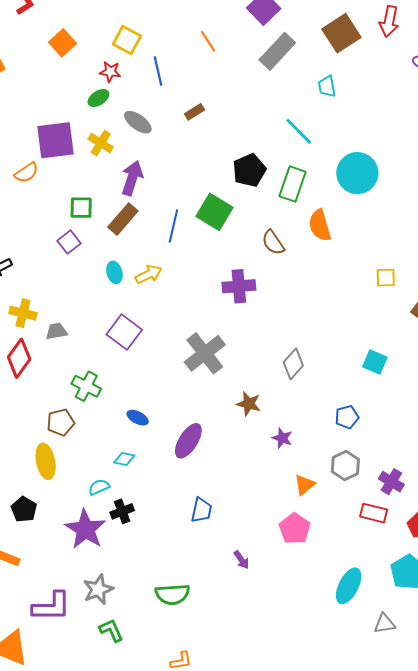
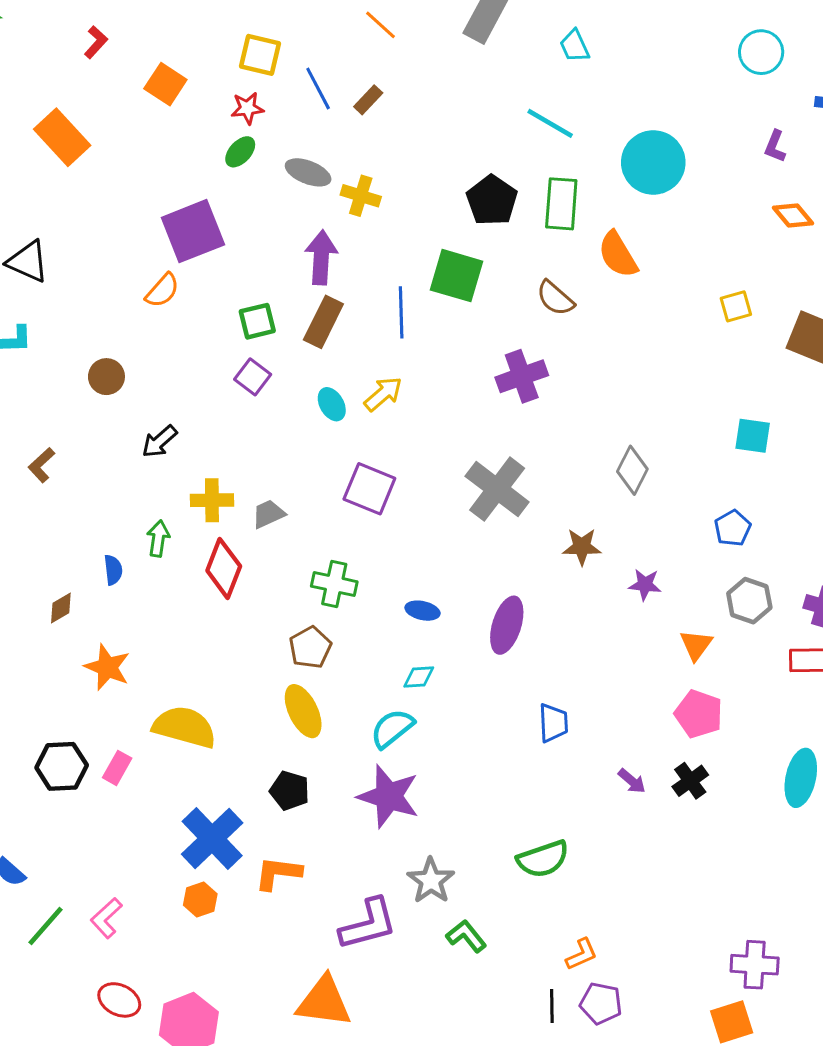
brown rectangle: (195, 112) -> (368, 100), moved
yellow cross: (101, 143) -> (361, 196), moved
cyan semicircle: (99, 487) -> (392, 728), size x1.4
black cross: (122, 511) -> (690, 781), moved

